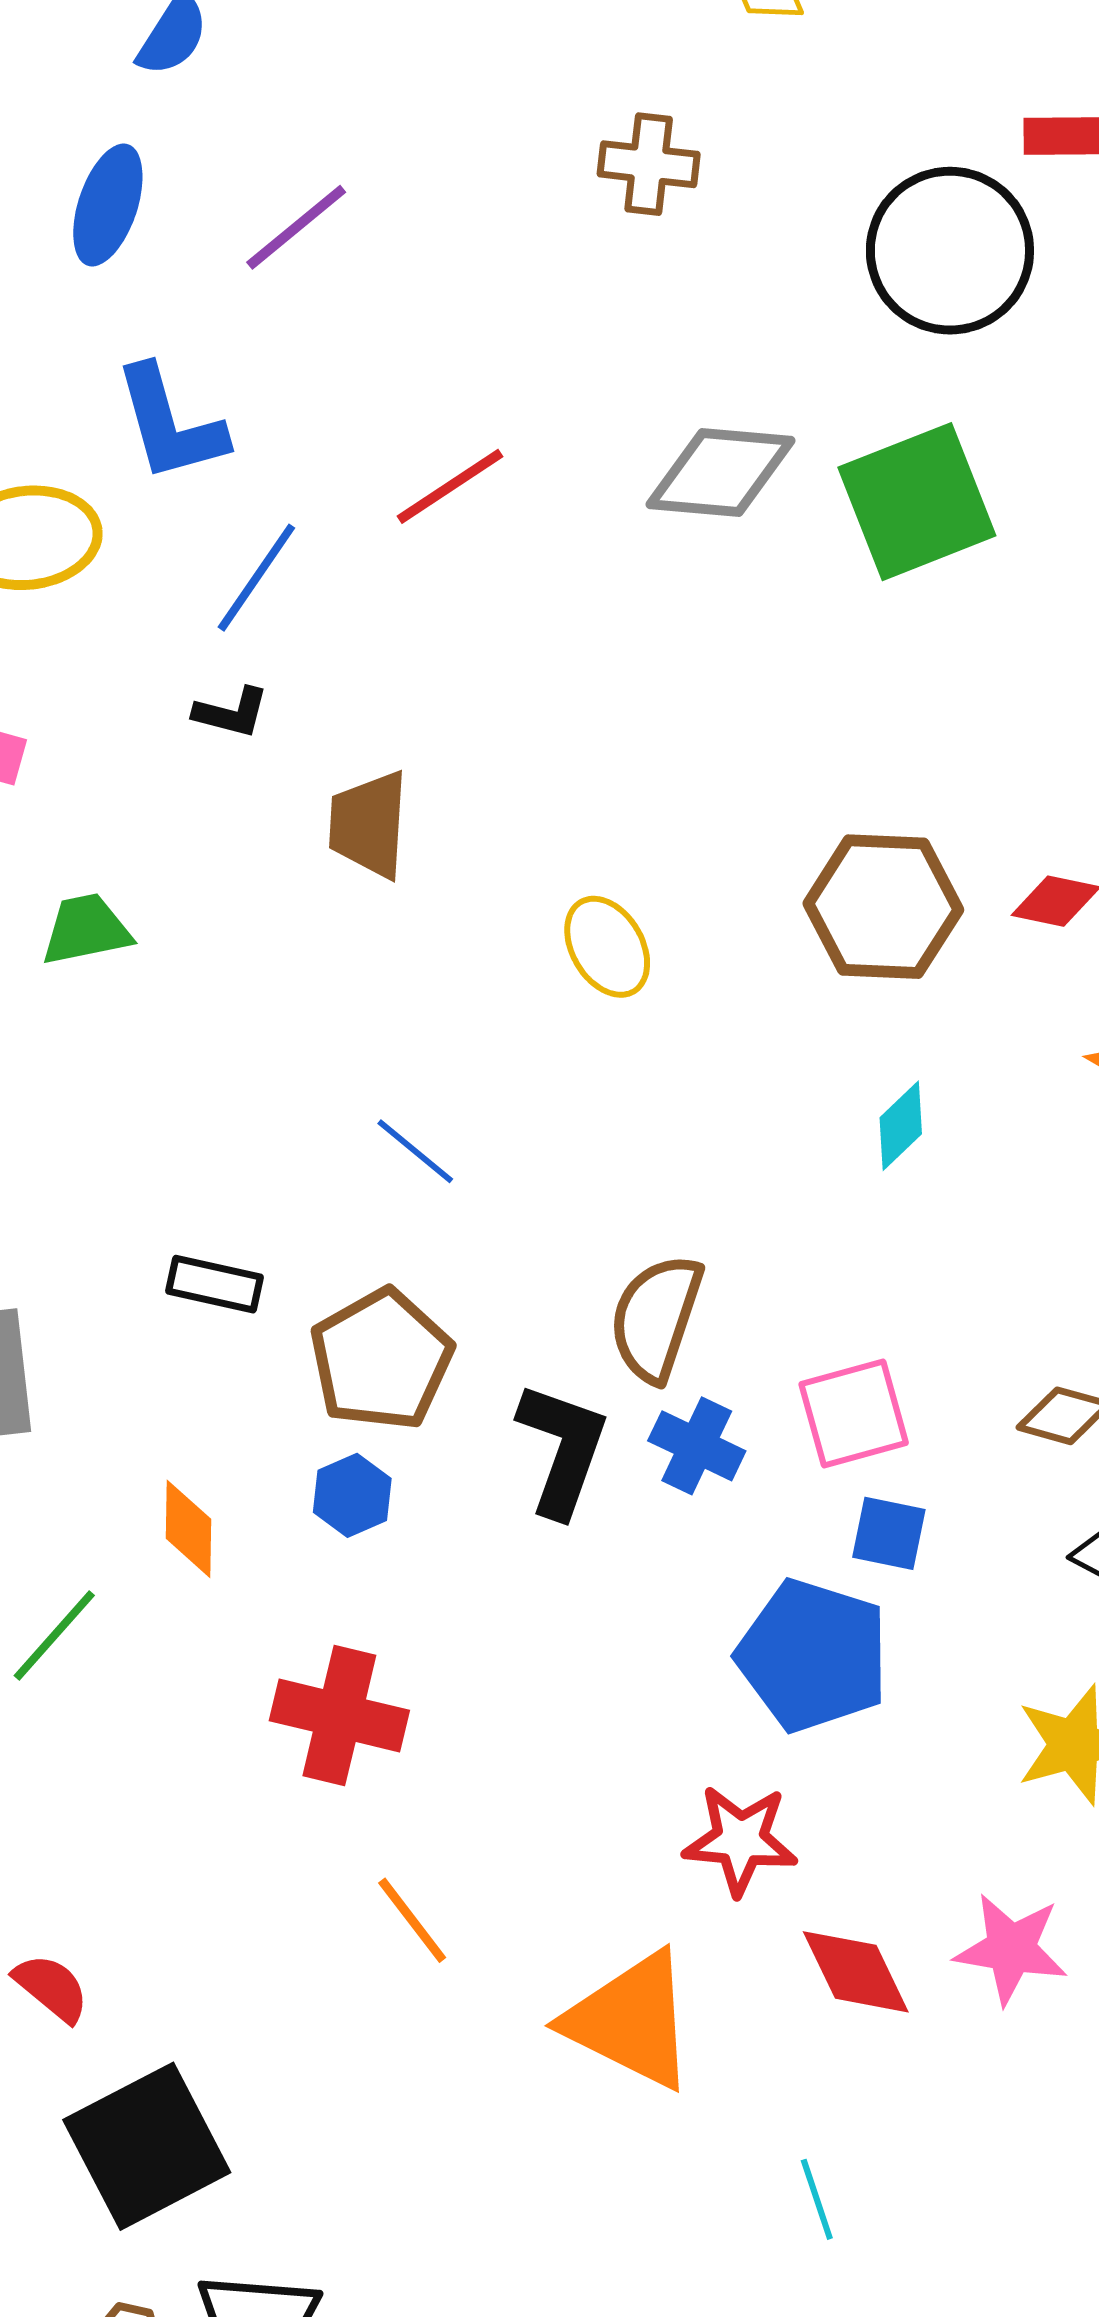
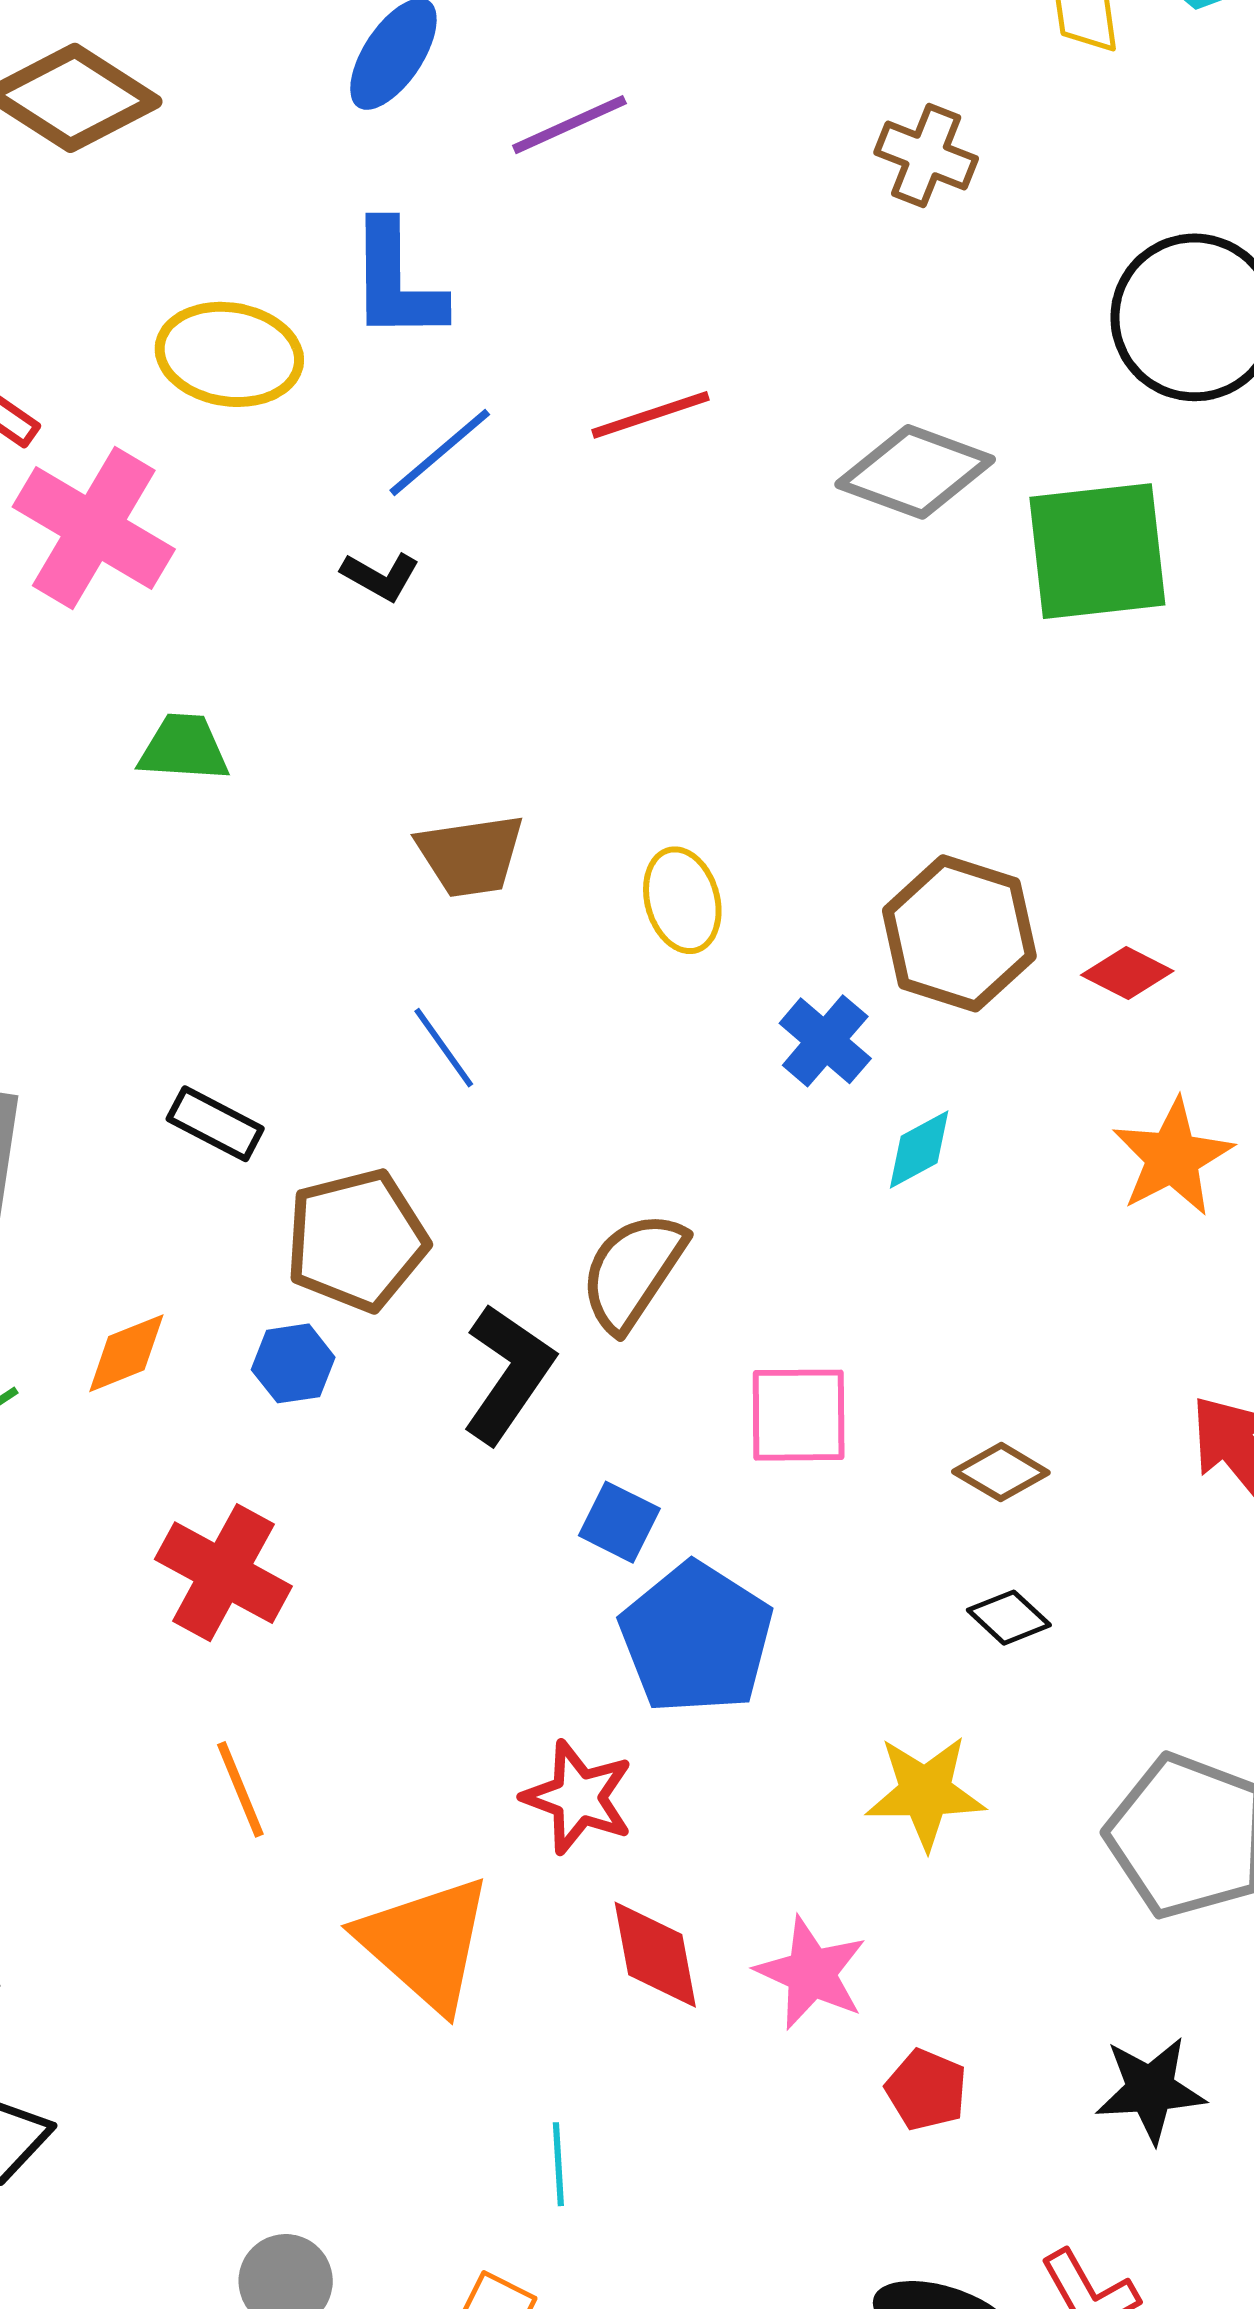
brown trapezoid: (369, 824) -> (471, 855), moved, turned -117
blue cross: (697, 1446) -> (825, 1041), moved
orange diamond: (189, 1529) -> (126, 1353), turned 52
blue square: (889, 1533) -> (619, 1522), moved

